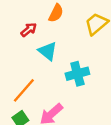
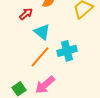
orange line: (24, 90) -> (40, 57), moved

